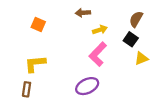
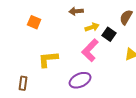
black square: (131, 39) -> (109, 34), moved
yellow L-shape: (35, 64) -> (48, 59), moved

